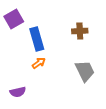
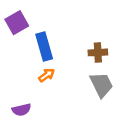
brown cross: (80, 31) -> (98, 52), moved

